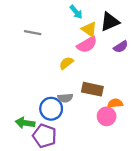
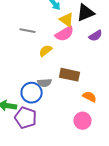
gray line: (33, 33) -> (28, 31), moved
orange semicircle: (115, 103) -> (90, 97), moved, turned 32
pink circle: (107, 116) -> (83, 121), moved

